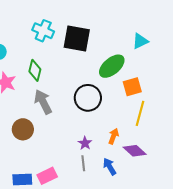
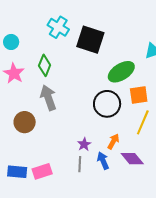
black circle: (88, 98) -> (107, 104), moved
blue arrow: (110, 167) -> (103, 161), moved

